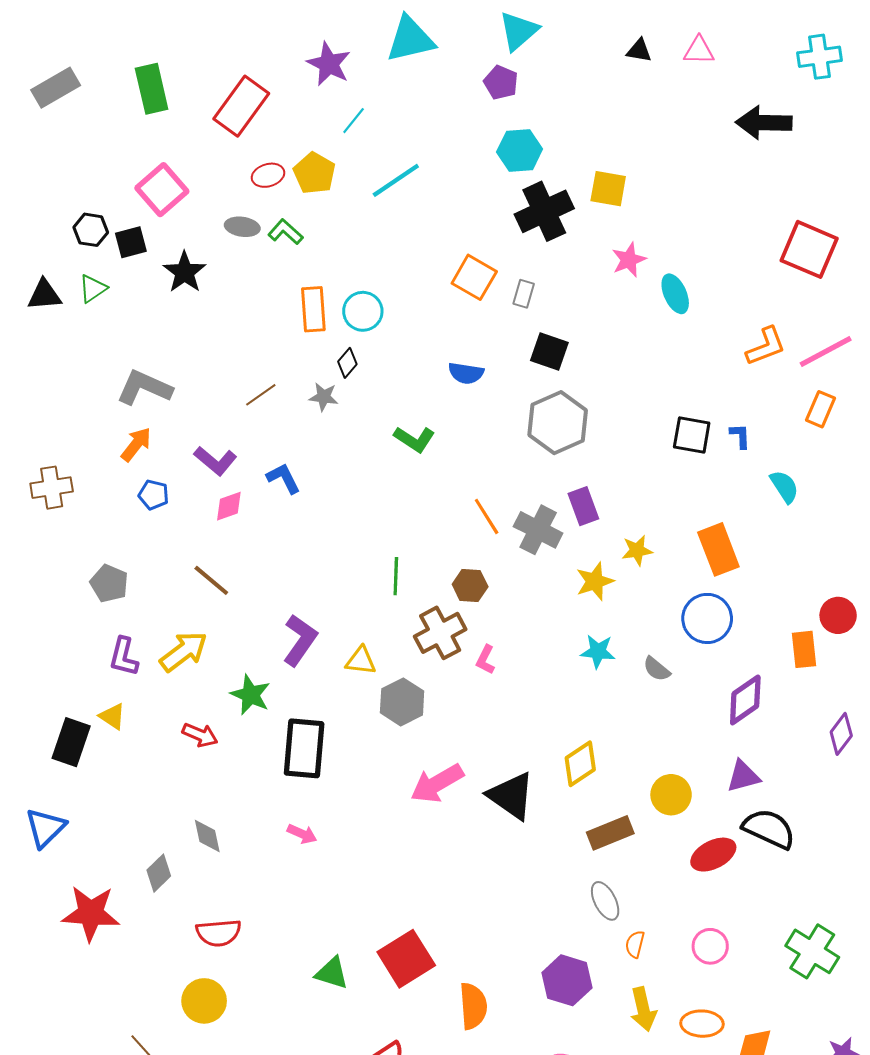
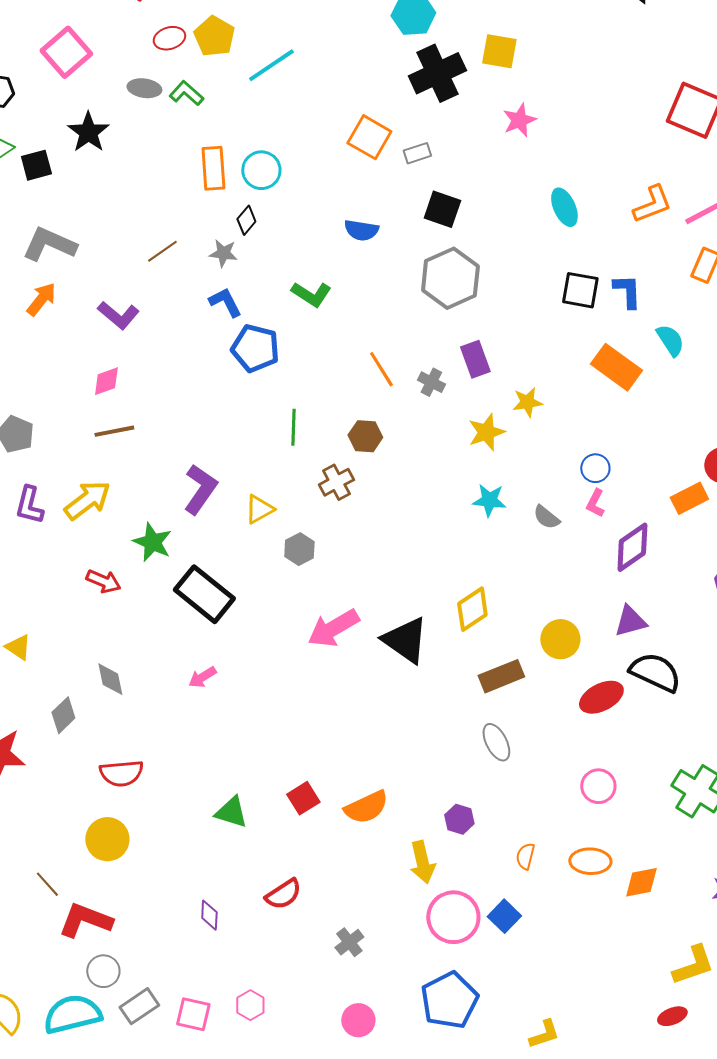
cyan line: (396, 180) -> (271, 65), moved
black square: (131, 242) -> (36, 165), moved
gray rectangle: (524, 294) -> (417, 153), turned 56
cyan ellipse: (675, 294) -> (564, 207), moved
blue L-shape: (740, 436) -> (627, 291), size x1.4
blue L-shape: (283, 478) -> (225, 302), moved
blue pentagon: (154, 495) -> (255, 348), moved, size x1.6
pink diamond: (229, 506) -> (106, 381), moved
gray cross: (538, 530) -> (431, 382), size x0.6
orange rectangle: (718, 549) -> (616, 367), moved, turned -33
brown line: (211, 580) -> (114, 431), turned -51
blue circle: (707, 618) -> (595, 468), size x0.6
brown cross: (440, 633) -> (336, 482), size x0.7
orange rectangle: (804, 649) -> (689, 498), turned 69
pink L-shape: (486, 660) -> (595, 503), moved
yellow triangle: (361, 661) -> (259, 509), turned -36
gray hexagon: (402, 702) -> (299, 549), size x0.7
yellow triangle: (112, 716) -> (18, 647), moved
black rectangle: (304, 748) -> (204, 594), turned -56
pink arrow: (302, 834) -> (202, 677), turned 124
orange semicircle: (635, 944) -> (525, 856), moved
red square: (406, 959) -> (303, 798), size x0.6
purple hexagon: (567, 980) -> (459, 819), size x0.6
orange semicircle: (473, 1006) -> (366, 807), moved, turned 69
yellow arrow: (643, 1009) -> (422, 862), moved

